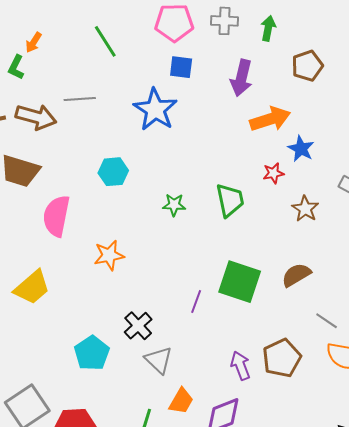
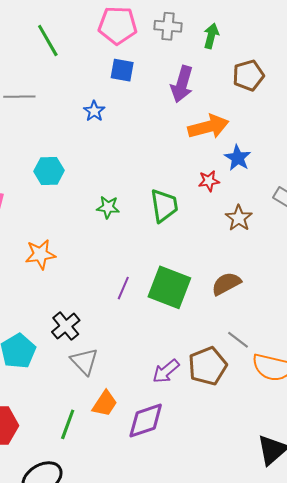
blue star: (155, 110) -> (94, 111), size x0.5
purple line: (196, 302) -> (123, 288), moved
gray line: (327, 321) -> (238, 340), moved
purple arrow: (240, 366) -> (166, 371), turned -112

